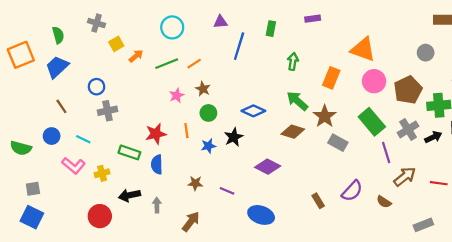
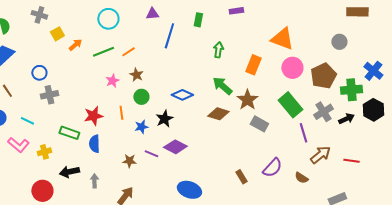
purple diamond: (268, 167) -> (175, 147), moved
purple line: (227, 191) -> (151, 154), moved

